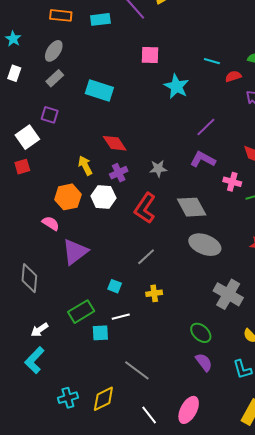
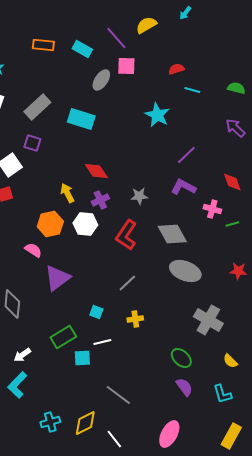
cyan rectangle: (100, 19) -> (82, 49), turned 36
gray ellipse: (54, 51) -> (101, 80), moved
pink square: (150, 55) -> (126, 66), moved
red semicircle: (233, 76) -> (176, 69), moved
gray rectangle: (55, 78) -> (37, 107), size x1.5
white line: (149, 415) -> (114, 439), moved

